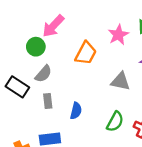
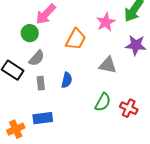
blue semicircle: (76, 111) -> (67, 80), moved

